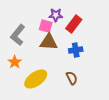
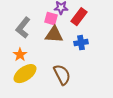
brown semicircle: (72, 78) -> (62, 75), moved, size x1.5
yellow ellipse: (36, 79) -> (25, 74), moved

